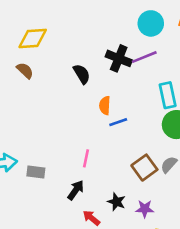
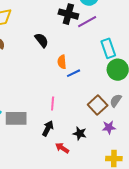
black cross: (119, 58) -> (68, 14), moved
gray rectangle: (36, 172) -> (16, 118), size x1.5
purple star: (145, 209) -> (109, 127), moved

